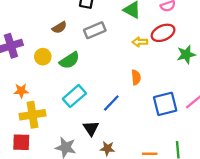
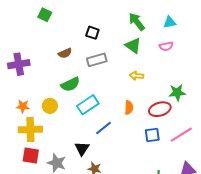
red ellipse: (163, 33) -> (160, 109), moved
yellow circle: (43, 57) -> (50, 106), moved
cyan rectangle: (74, 96) -> (88, 105), moved
blue square: (165, 104) -> (152, 135), size x0.7
red square: (21, 142) -> (31, 155), moved

